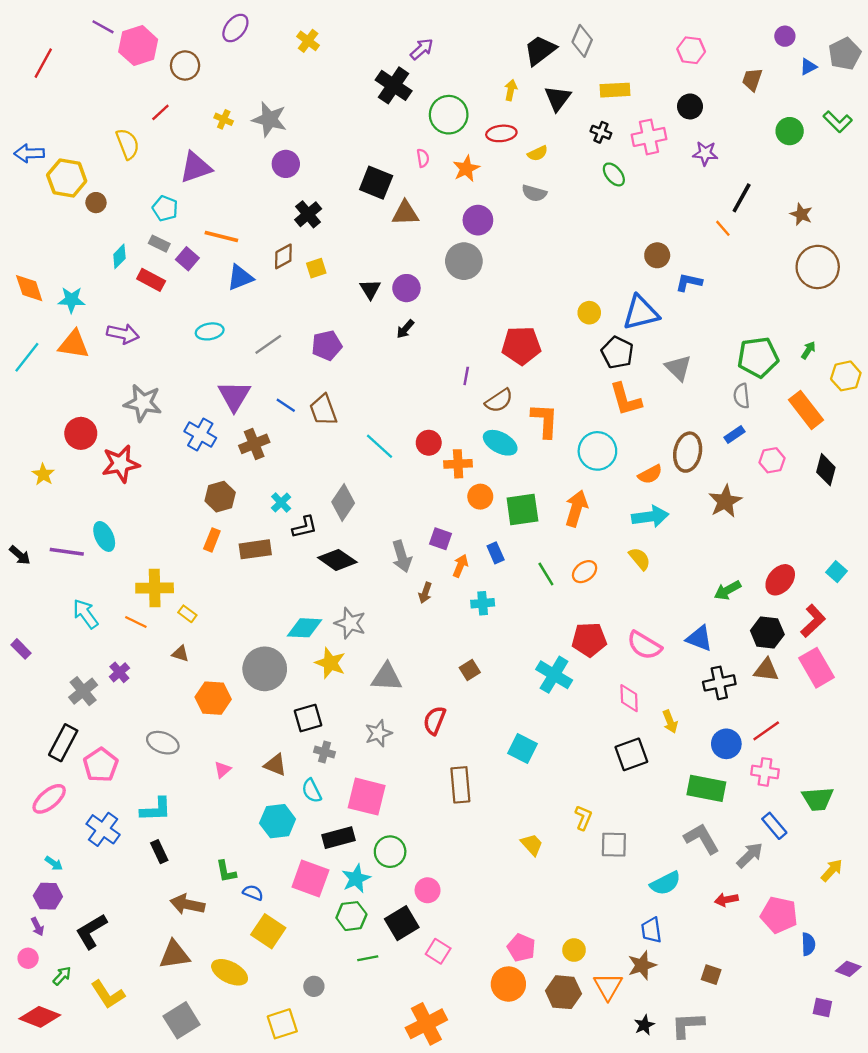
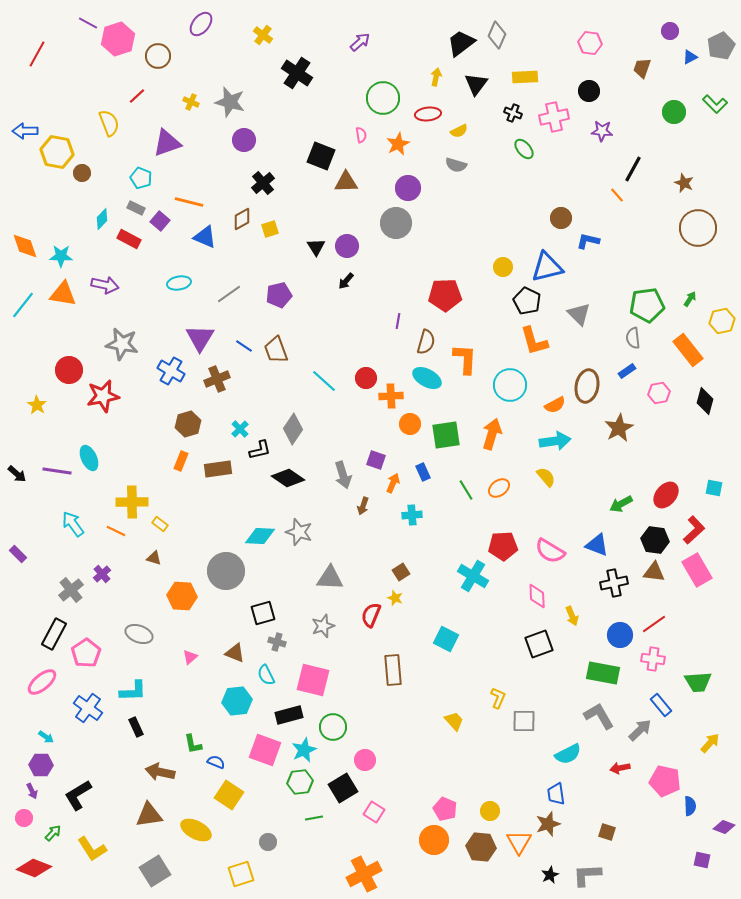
black cross: (394, 85) -> (297, 73), moved
blue triangle: (240, 278) -> (205, 237), turned 45
brown semicircle: (499, 401) -> (426, 342), turned -40
cyan square: (836, 572) -> (714, 488), turned -30
yellow star: (330, 663) -> (395, 598), moved, size x0.6

